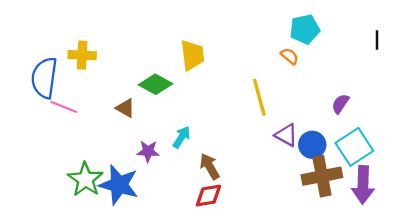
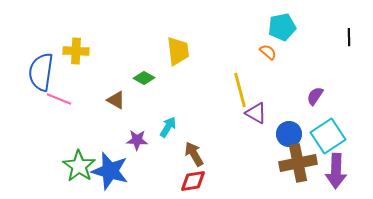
green diamond: (156, 84) -> (144, 78), size x0.7
purple triangle: (286, 135) -> (256, 113), moved

